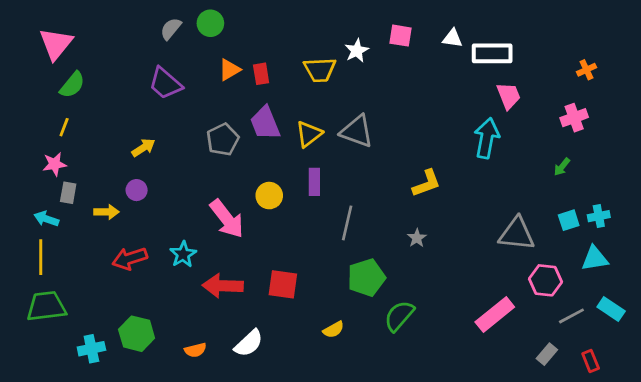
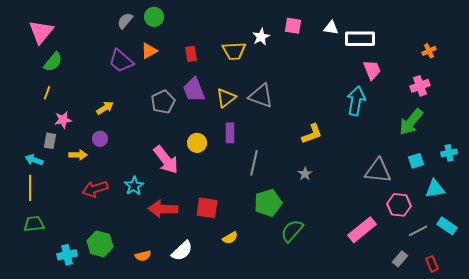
orange triangle: (230, 70) -> (149, 51), moved
pink star: (55, 164) -> (63, 120), moved
green arrow: (562, 167) -> (411, 122), size x2.0
cyan cross: (599, 216) -> (449, 153), moved
green trapezoid: (46, 306) -> (34, 224), size x0.7
yellow semicircle: (333, 330) -> (230, 238), moved

